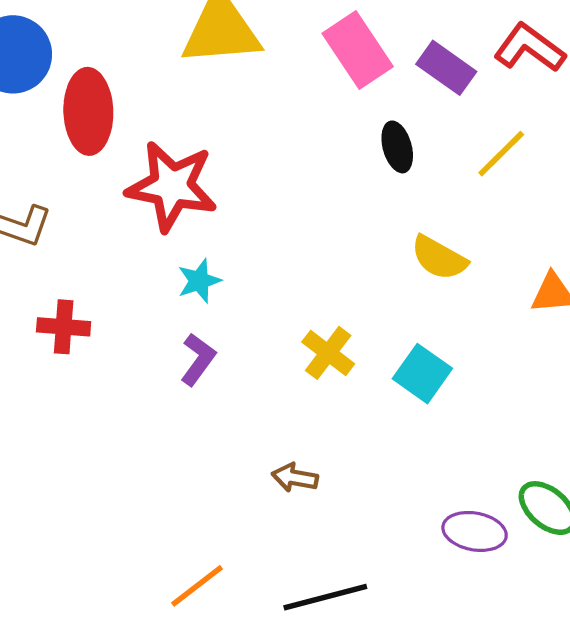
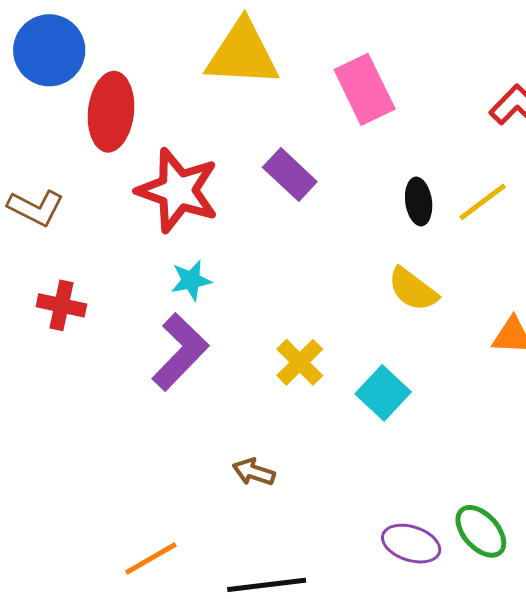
purple rectangle: (446, 68) -> (290, 174), moved
black ellipse: (397, 147) -> (419, 201), moved
purple L-shape: (198, 359) -> (180, 352), size x1.6

